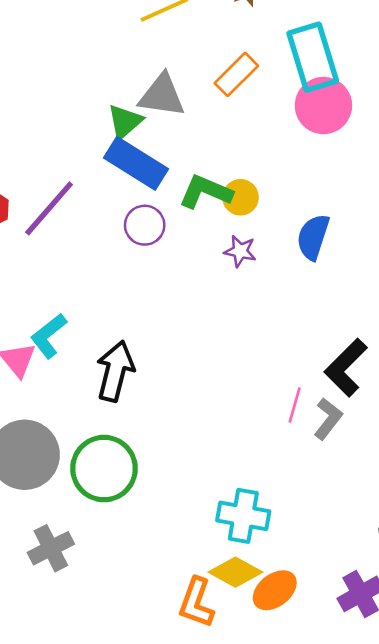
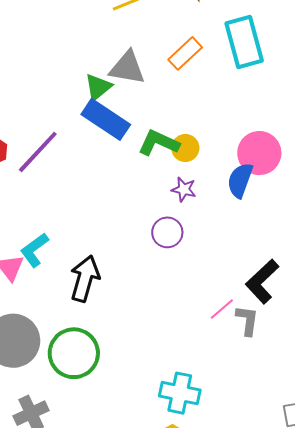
pink circle: (323, 106) -> (259, 153), moved
purple circle: (145, 225) -> (167, 232), moved
pink line: (295, 405) -> (222, 309), turned 32
gray L-shape: (328, 419) -> (247, 320), turned -32

